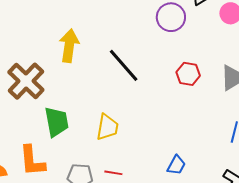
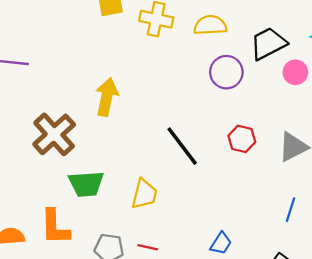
black line: (124, 65) -> (182, 146), moved
green trapezoid: (57, 122) -> (86, 184), turned 92

